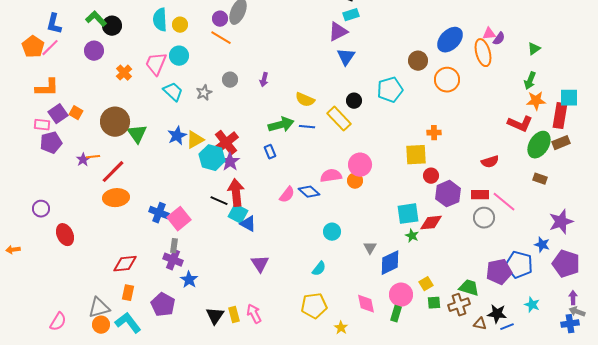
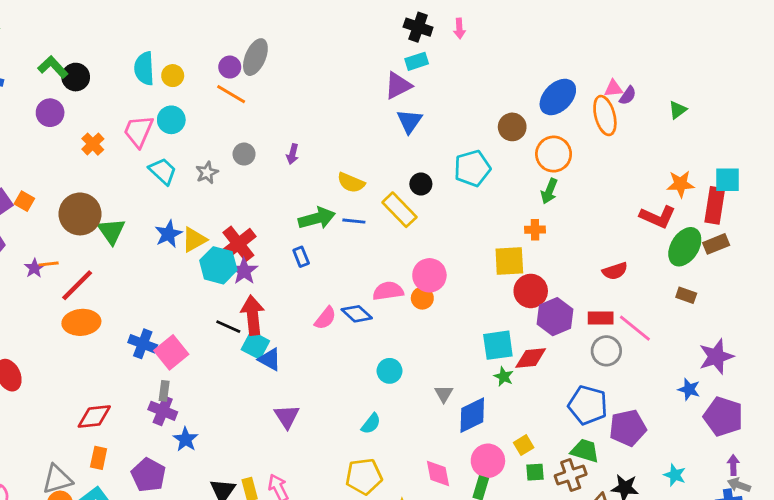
green arrow: (530, 81) -> (549, 191), moved
red circle: (431, 176) -> (531, 291), size x1.5
blue pentagon: (519, 265) -> (588, 405), moved

